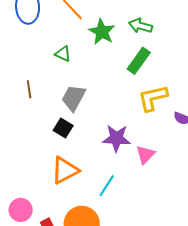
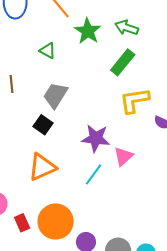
cyan line: (107, 186) -> (94, 174), moved

